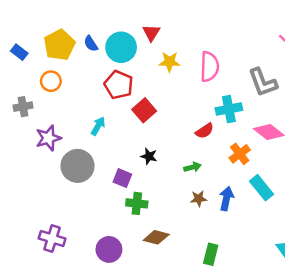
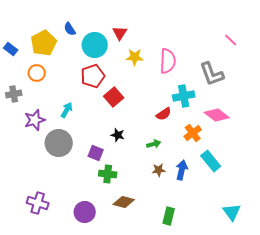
blue semicircle: (91, 44) -> (70, 29), moved
red pentagon: (119, 85) -> (93, 76), turned 30
cyan arrow: (98, 126) -> (67, 110), moved

